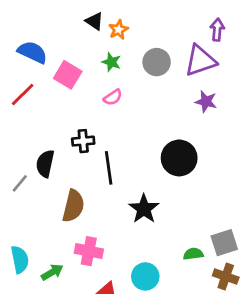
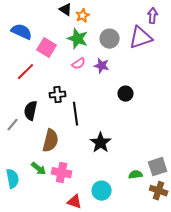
green star: (111, 62) -> (78, 39), size x1.5
red line: (23, 95) -> (26, 72), moved
purple star: (206, 102) -> (102, 66), moved
black circle: (179, 158) -> (126, 94), moved, size x0.6
green arrow: (52, 272) -> (39, 169), moved, turned 70

